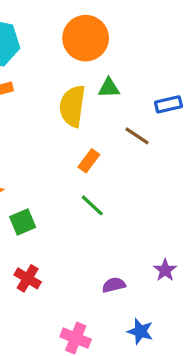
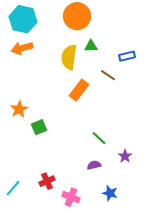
orange rectangle: (89, 161) -> (79, 90), size x1.5
green line: (92, 205) -> (99, 138), moved
red cross: (28, 278) -> (47, 181), moved, turned 35

